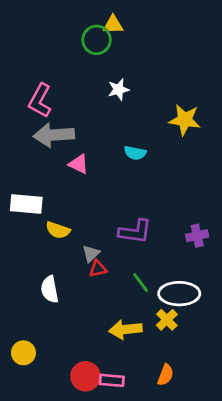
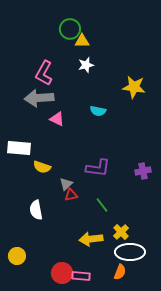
yellow triangle: (113, 25) -> (82, 41), moved
pink L-shape: (40, 101) -> (44, 73), moved
white ellipse: (179, 294) -> (130, 252), moved

